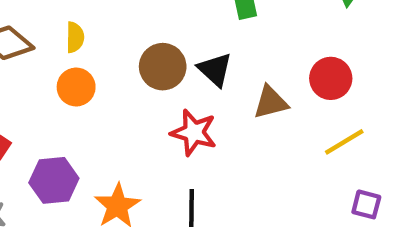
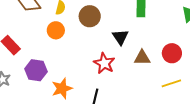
brown circle: (163, 67) -> (90, 16), moved

